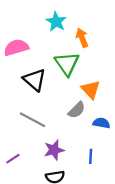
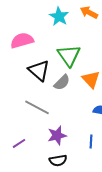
orange arrow: (82, 38) -> (89, 12), moved, turned -42
gray semicircle: (77, 110) -> (62, 82), moved

